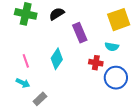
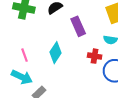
cyan arrow: (23, 83) -> (22, 77), size x1.5

